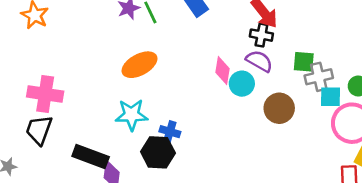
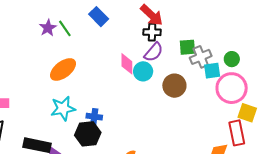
purple semicircle: (259, 61) -> (154, 52), turned 110

